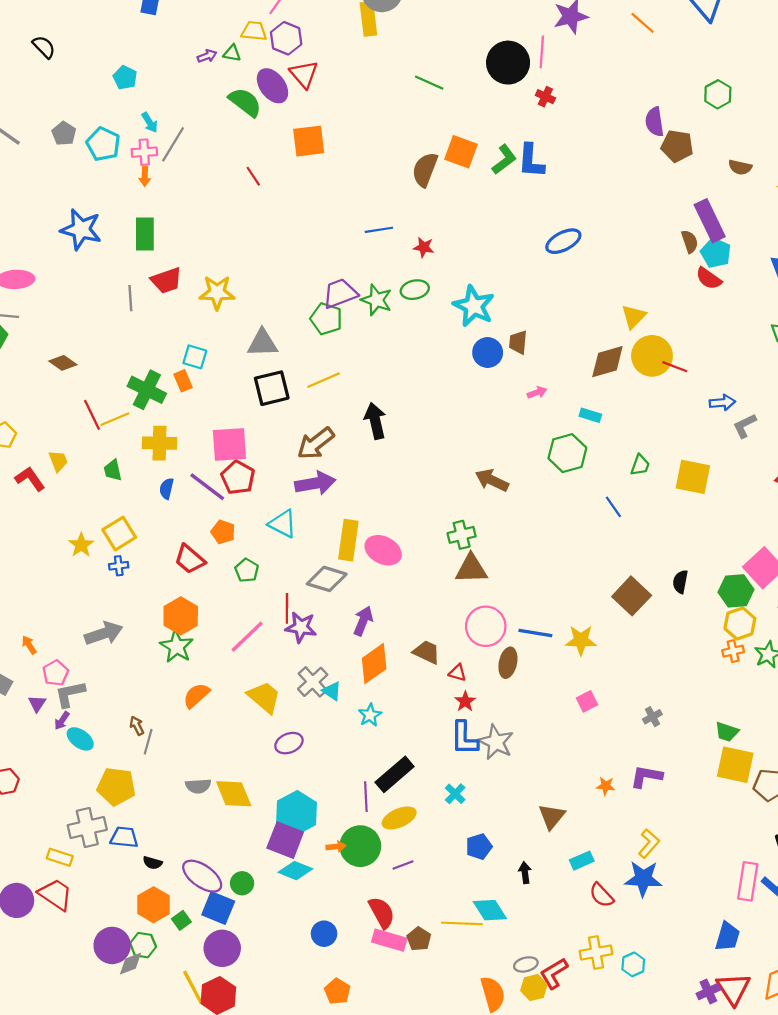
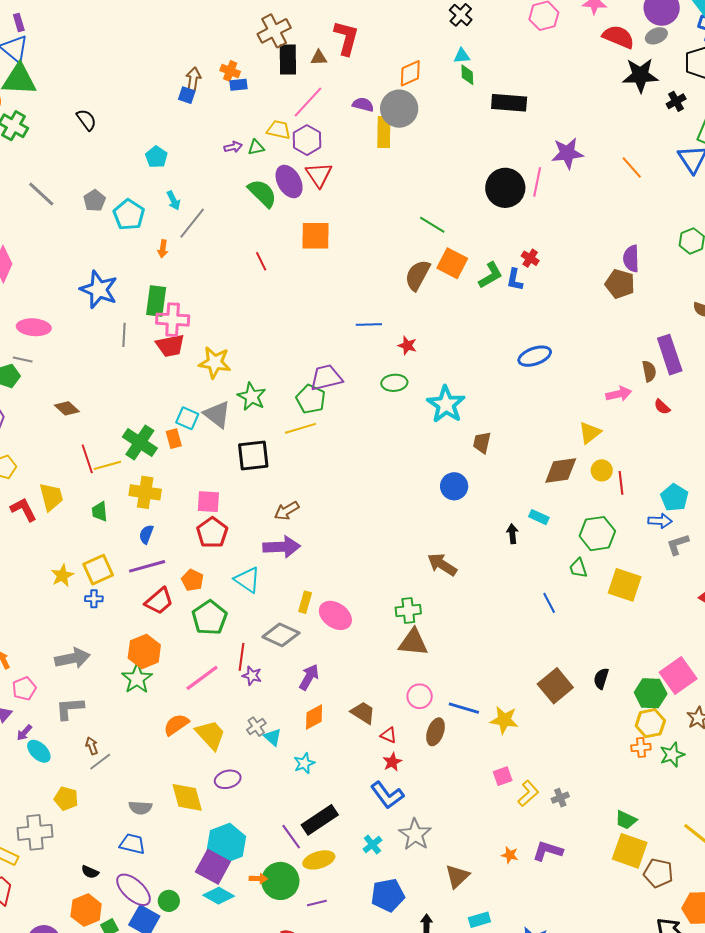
green triangle: (232, 53) -> (256, 147), turned -30
green line: (429, 83) -> (432, 225), moved
red cross: (545, 97) -> (530, 258), moved
brown pentagon: (677, 146) -> (620, 284), moved
pink cross: (144, 152) -> (173, 320), moved, size x1.4
blue L-shape: (531, 161) -> (515, 280), size x0.7
cyan pentagon: (716, 253) -> (674, 498), moved
red semicircle: (709, 278) -> (662, 407), size x0.7
gray line: (130, 298) -> (124, 335), moved
green star: (376, 300) -> (252, 397), moved
gray triangle: (262, 343) -> (217, 414), moved, turned 32
blue circle: (488, 353) -> (454, 486), moved
yellow circle: (652, 356) -> (602, 470), size x0.6
red line: (675, 367) -> (621, 483), turned 55
yellow line: (324, 380) -> (301, 428), moved
pink arrow: (537, 392) -> (619, 394), moved, size x1.4
black arrow: (375, 421) -> (512, 534), moved, size x0.6
brown arrow: (316, 443) -> (287, 511), size x0.7
pink square: (229, 445) -> (208, 502), size x0.7
green hexagon: (567, 453) -> (597, 534), moved
yellow trapezoid: (58, 461) -> (51, 497), size x1.4
green trapezoid: (640, 465) -> (578, 568), turned 135
purple line: (207, 487) -> (147, 566), moved, turned -60
yellow rectangle: (348, 540) -> (305, 602), size x0.6
red trapezoid: (190, 559) -> (159, 601), turned -88
green pentagon: (247, 570) -> (209, 618), size x1.6
pink circle: (486, 626) -> (420, 696), size x0.7
purple star: (301, 627) -> (252, 676), size x0.7
orange diamond: (374, 664) -> (314, 717), size x0.7
gray cross: (313, 682) -> (256, 727), size x0.7
gray L-shape: (70, 694) -> (70, 708), moved
orange semicircle: (196, 695) -> (176, 725), moved
blue L-shape: (464, 738) -> (387, 795), turned -44
gray line: (148, 742) -> (100, 762), turned 30
gray star: (496, 742) -> (415, 834), moved
yellow pentagon: (116, 786) -> (66, 799), size x0.7
yellow diamond: (234, 794) -> (187, 797), moved
purple line: (366, 797) -> (291, 837), turned -40
blue trapezoid: (124, 837) -> (132, 844), moved
yellow L-shape: (649, 844) -> (528, 793), moved
blue pentagon: (479, 847) -> (388, 895), size x1.4

